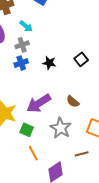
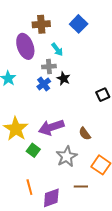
blue cross: (21, 63) -> (44, 84), turned -32
black star: (49, 63) -> (64, 78), moved
orange line: (33, 153) -> (29, 187), moved

